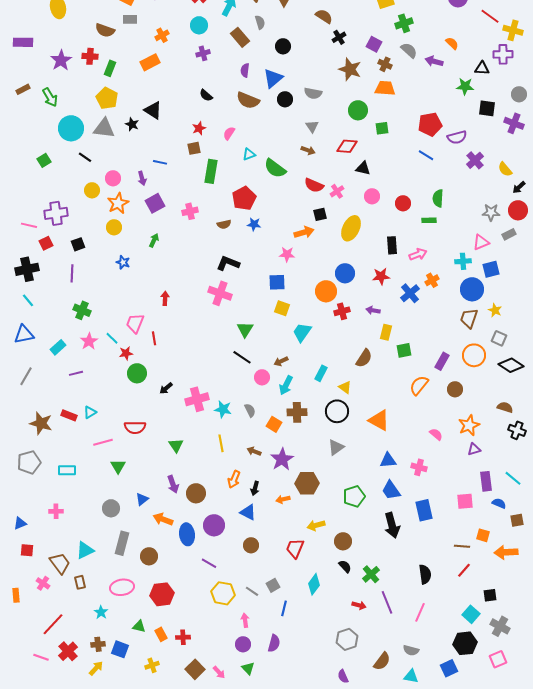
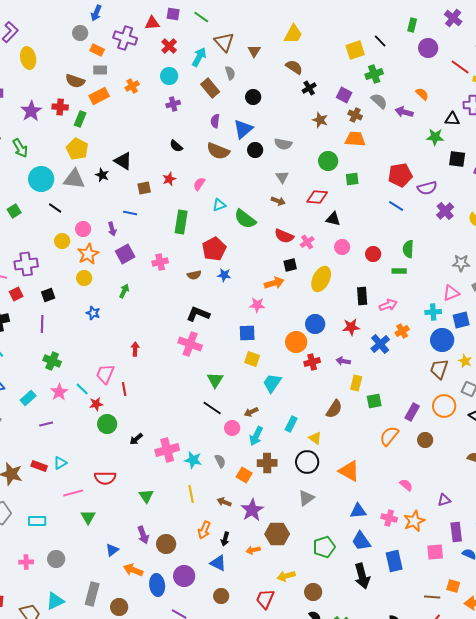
orange rectangle: (150, 62) -> (99, 96), moved
brown star: (350, 69) -> (320, 120), size x0.7
brown square: (194, 148) -> (144, 188), moved
orange star: (469, 425) -> (414, 521), moved
gray circle: (111, 508) -> (56, 559), moved

